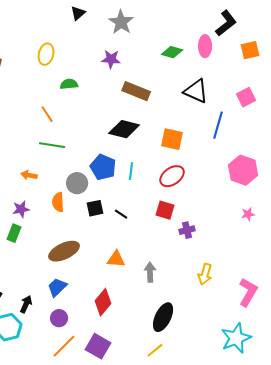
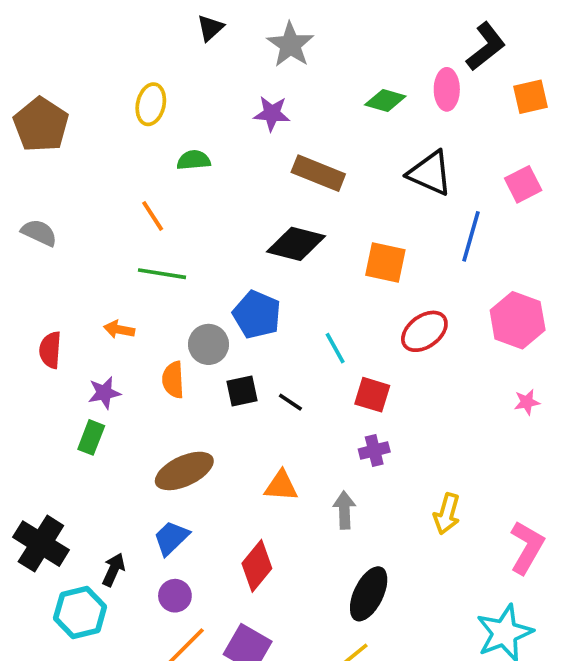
cyan line: (131, 171) -> (335, 348), moved, turned -36
red ellipse: (172, 176) -> (424, 331), moved
purple cross: (187, 230) -> (374, 450), moved

